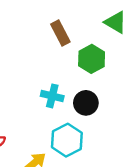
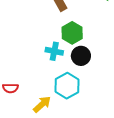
green hexagon: (92, 59) -> (72, 33), moved

